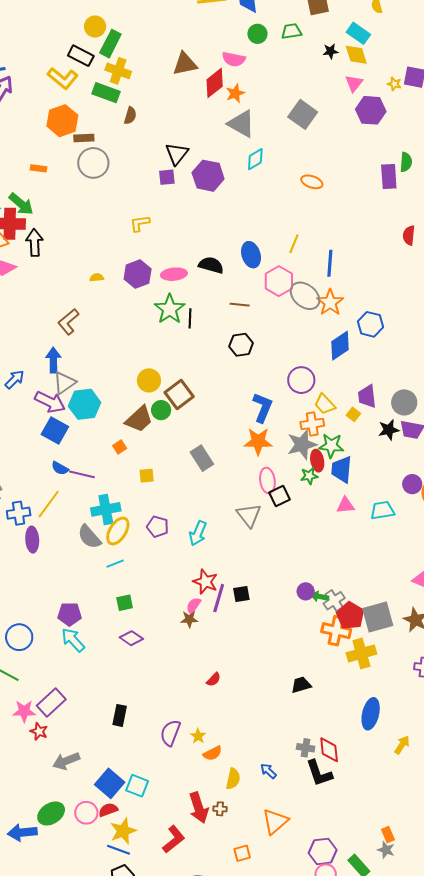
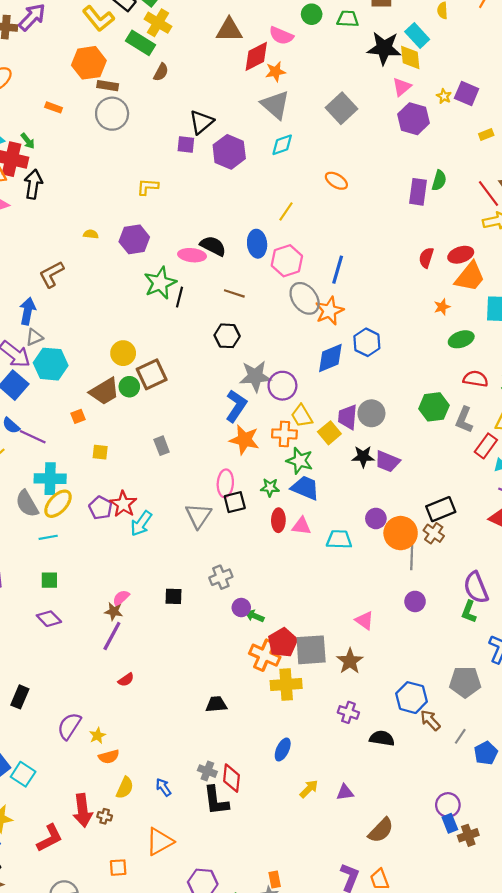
black star: (330, 51) -> (384, 48), size x2.0
green arrow: (21, 204) -> (28, 141), size x0.6
yellow line: (294, 244) -> (286, 211), moved
pink ellipse: (174, 274) -> (192, 255), moved
pink hexagon: (279, 281) -> (287, 261), moved
gray triangle: (65, 383) -> (34, 337), size x0.7
gray circle: (404, 402) -> (371, 413), moved
yellow square: (353, 414) -> (329, 433), size x1.5
orange star: (258, 441) -> (244, 440), moved
gray star: (302, 445) -> (255, 376), moved
gray rectangle: (202, 458) -> (162, 446), size x0.7
red ellipse: (317, 461) -> (278, 520), moved
blue trapezoid: (342, 469) -> (305, 488), turned 96
red star: (205, 582) -> (123, 504), moved
purple line: (219, 598) -> (112, 636), moved
gray cross: (334, 601) -> (221, 577), moved
blue ellipse: (371, 714) -> (283, 750), size x0.7

